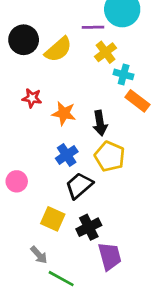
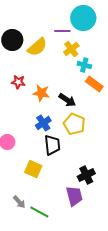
black arrow: (100, 123) -> (67, 100), turned -48
black trapezoid: (79, 186) -> (52, 145), turned 125
black cross: (89, 227) -> (86, 175), moved
gray arrow: (39, 255) -> (19, 202), moved

